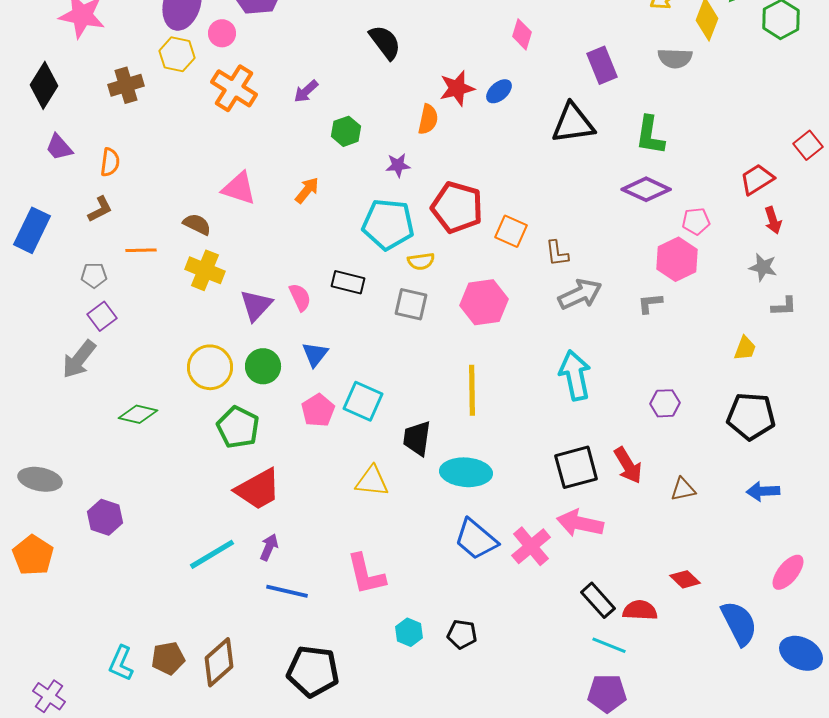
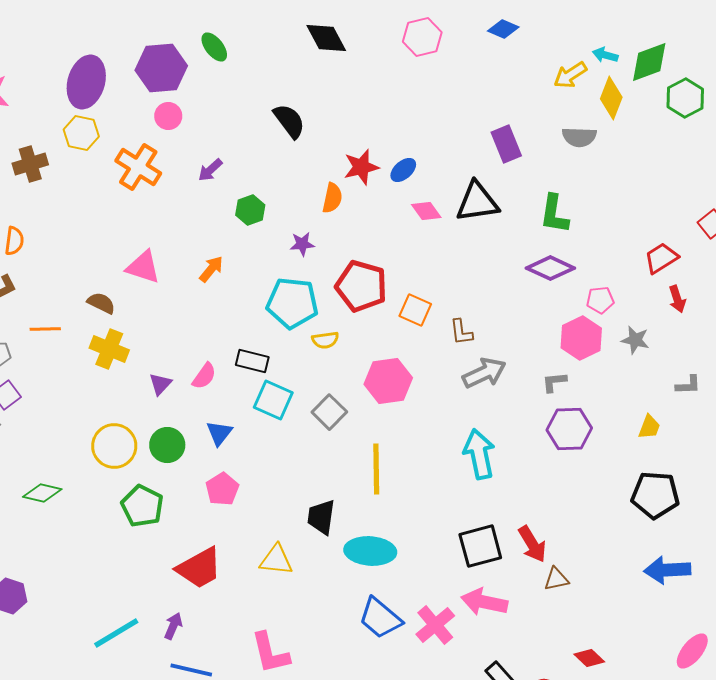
pink circle: (222, 33) -> (168, 116), moved
pink diamond: (522, 34) -> (426, 211), moved, turned -52
gray star: (763, 267) -> (635, 340), moved
pink semicircle: (300, 297) -> (204, 376), turned 60
gray square: (411, 304) -> (329, 412), moved, turned 32
purple triangle: (256, 305) -> (160, 384), size x0.7
cyan square: (363, 401) -> (273, 400), moved
purple hexagon: (665, 403) -> (569, 429), moved, size x1.5
red trapezoid: (258, 489) -> (199, 568), moved
brown triangle: (683, 489) -> (556, 579), moved
blue arrow: (763, 491) -> (667, 570), size x1.4

